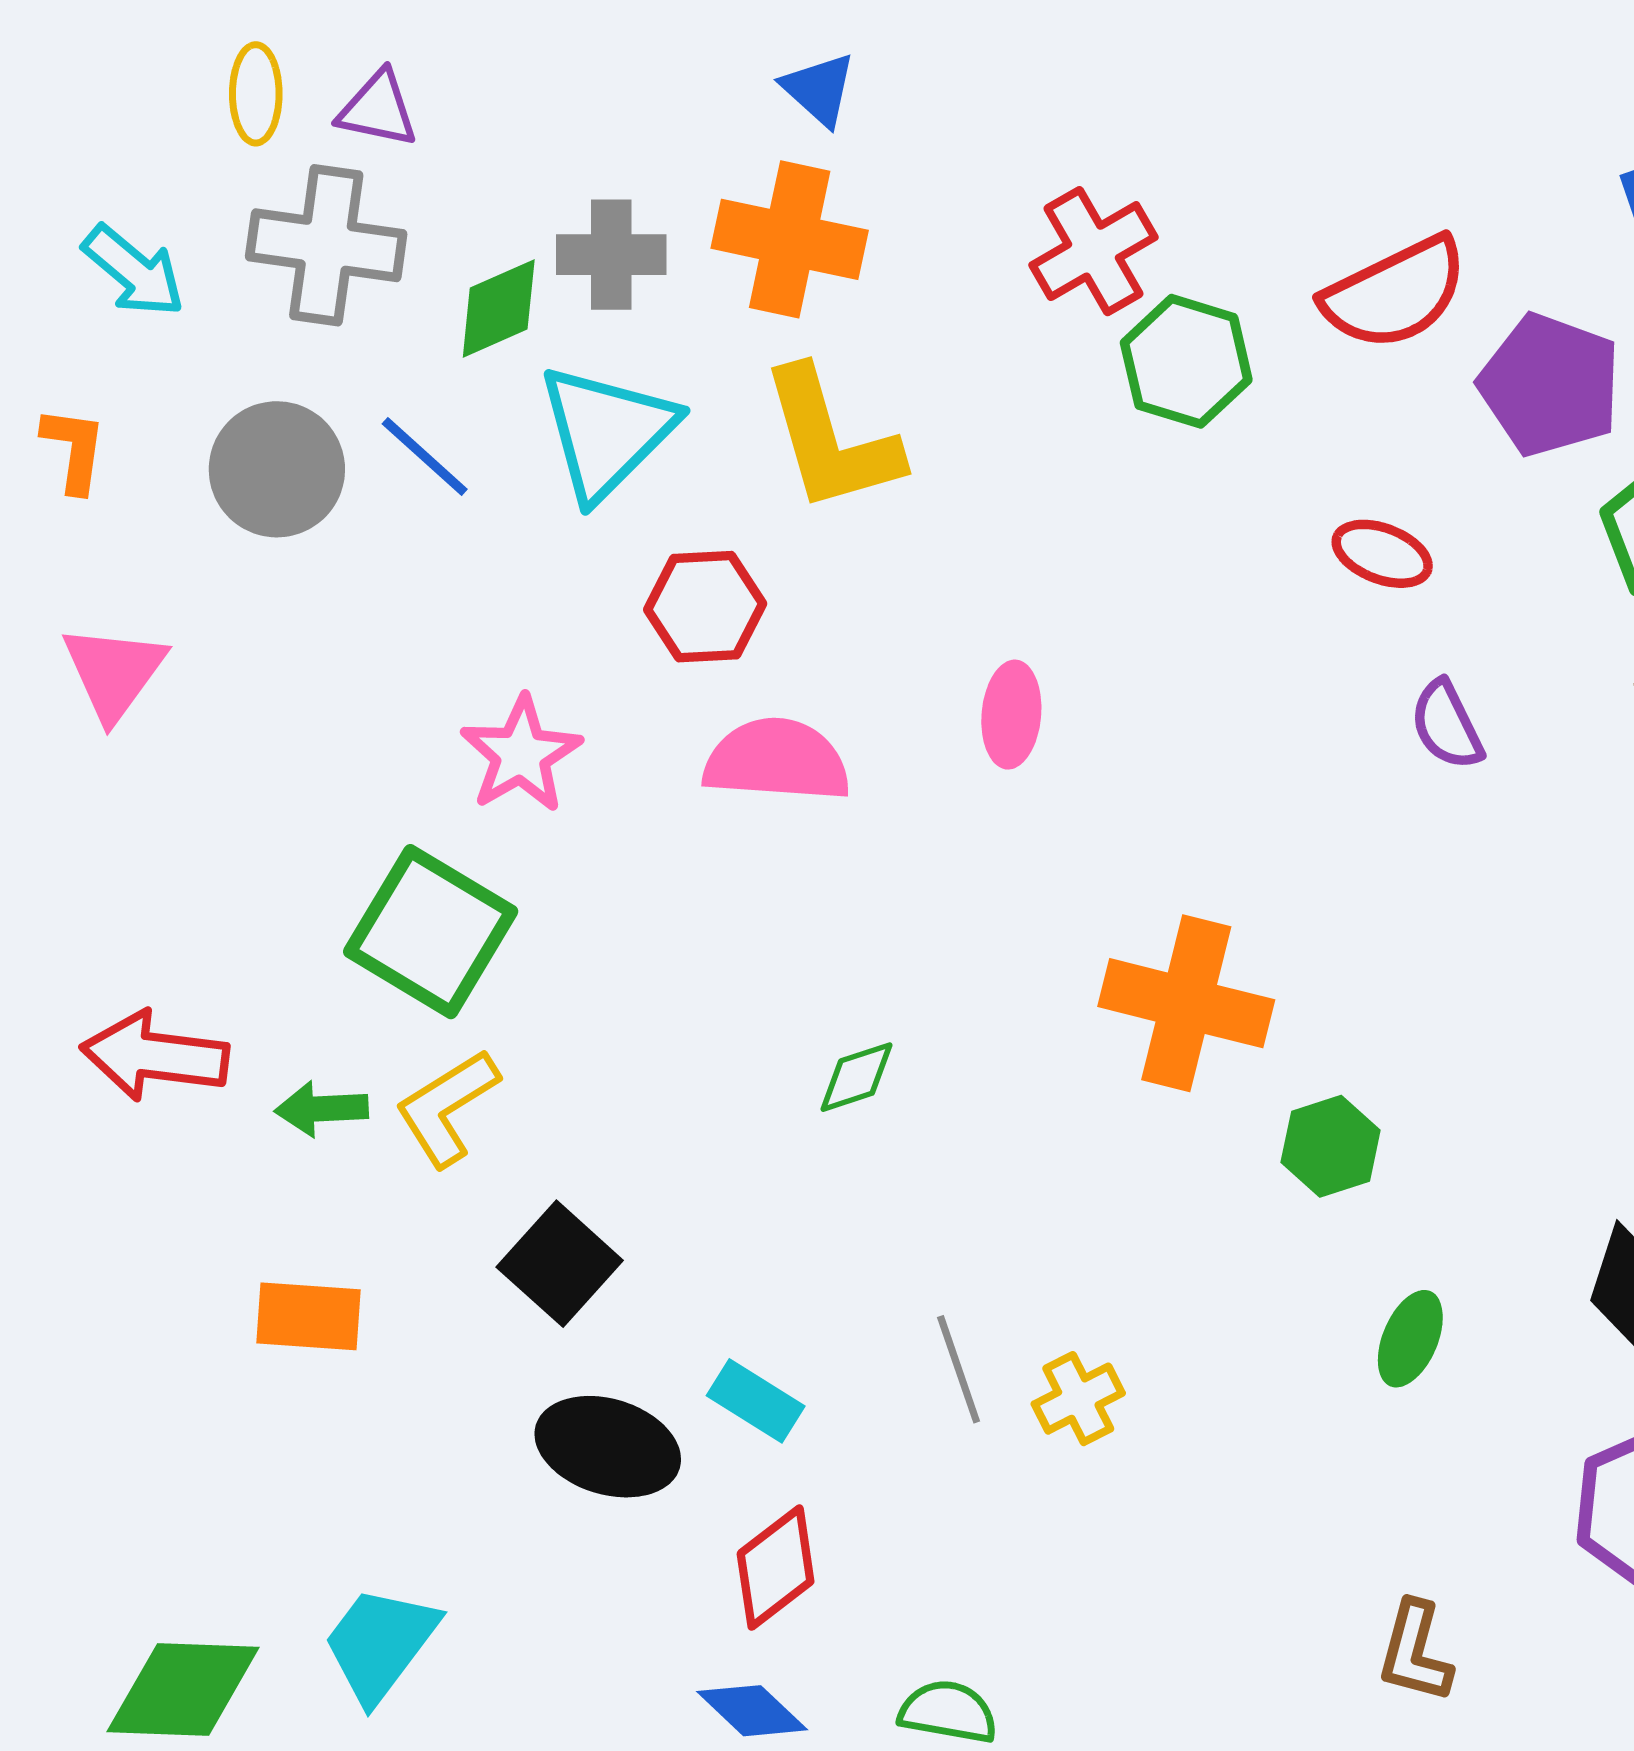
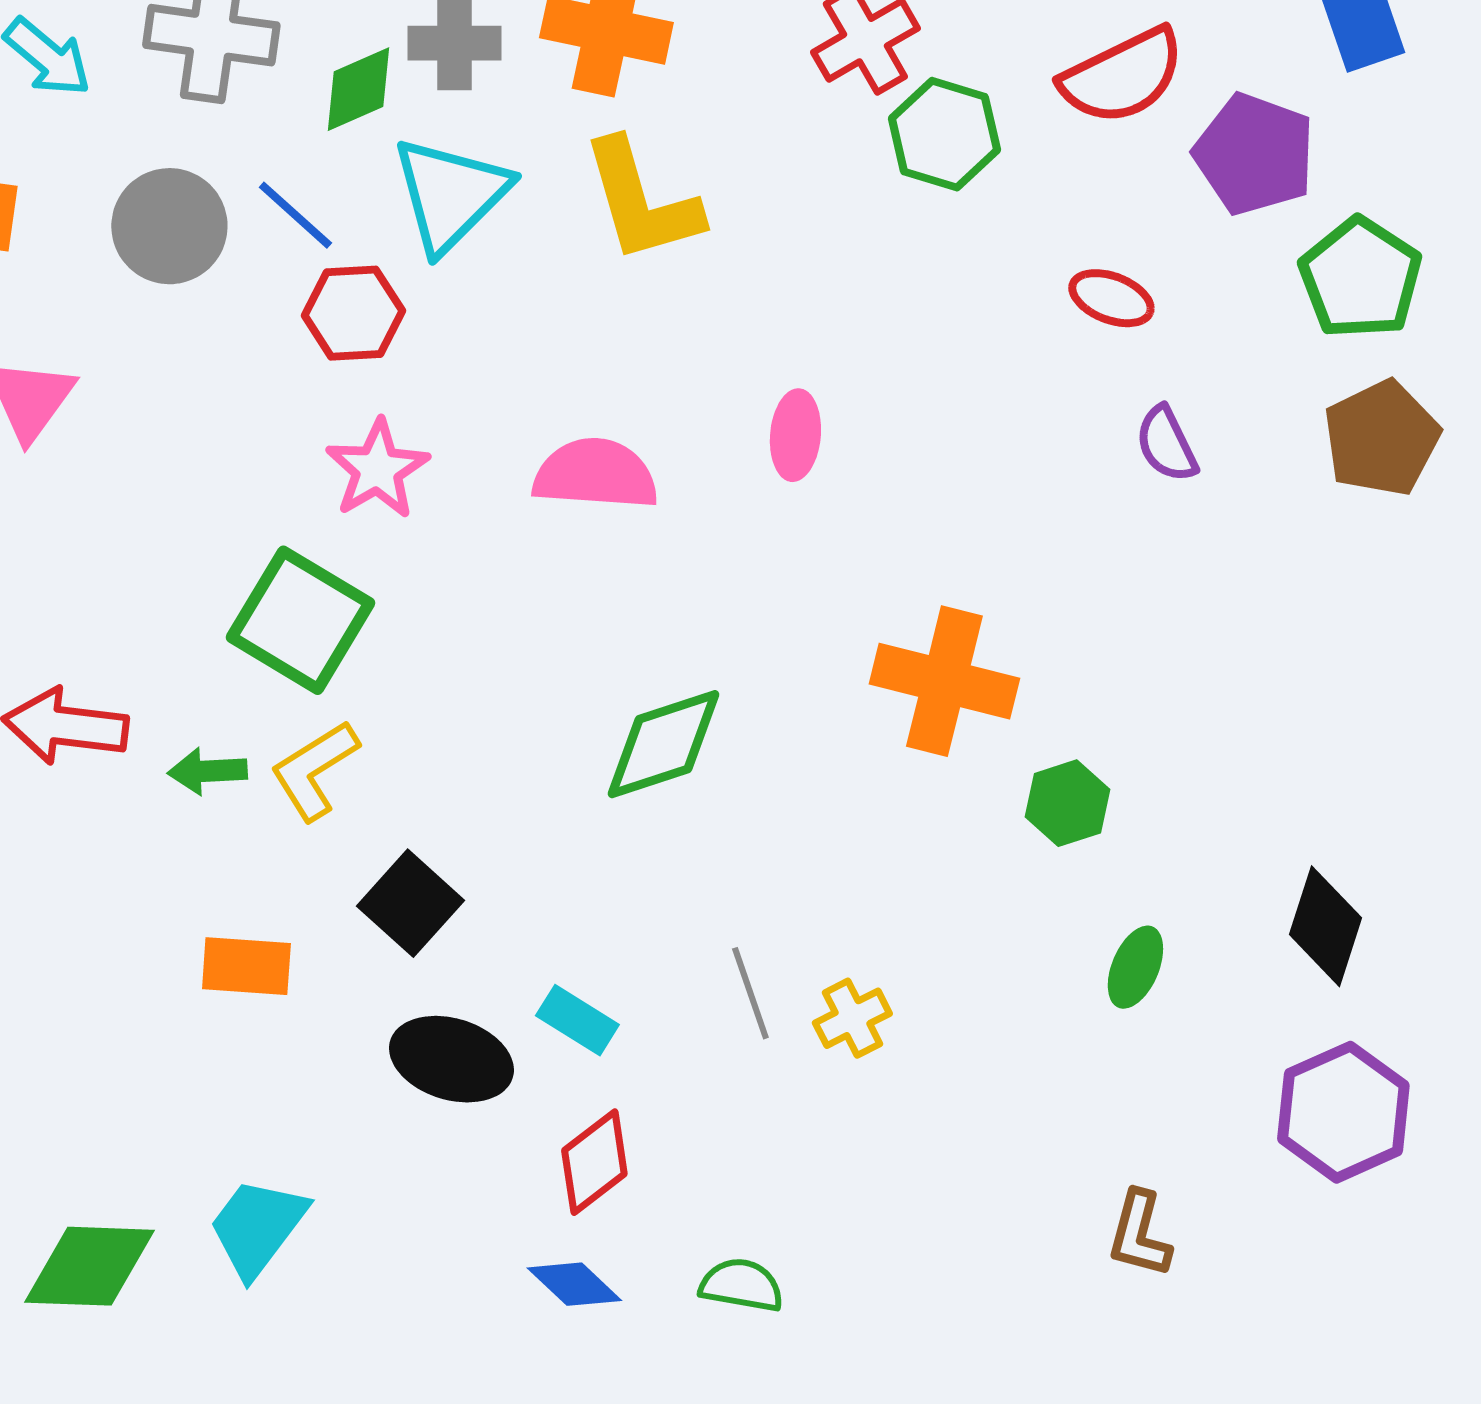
red hexagon: (705, 607) -> (353, 313), moved
green diamond: (857, 1077) -> (663, 744), size x1.8
orange rectangle: (309, 1316) -> (246, 966), moved

